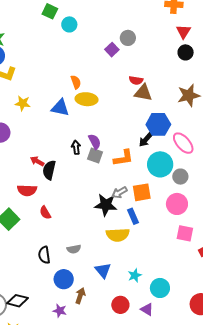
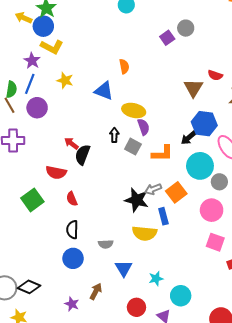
red semicircle: (136, 80) -> (215, 75), moved
brown triangle: (143, 93) -> (193, 88), turned 42
yellow ellipse: (87, 99) -> (134, 110), moved
purple semicircle: (95, 142) -> (143, 127), moved
orange square: (142, 192) -> (176, 192), turned -36
gray semicircle: (74, 249) -> (106, 244), moved
black semicircle: (44, 255) -> (72, 230), moved
blue circle: (64, 279) -> (73, 258), moved

